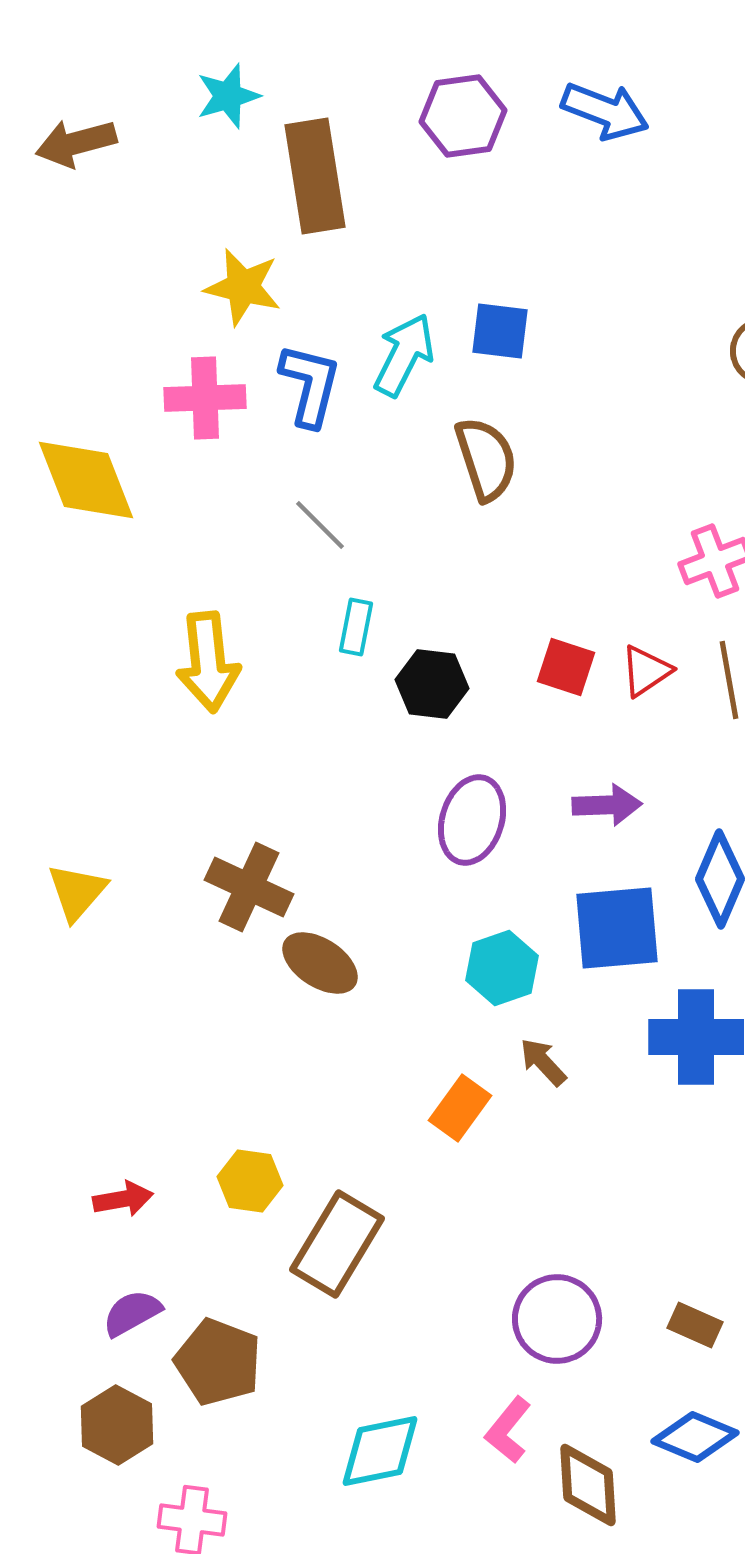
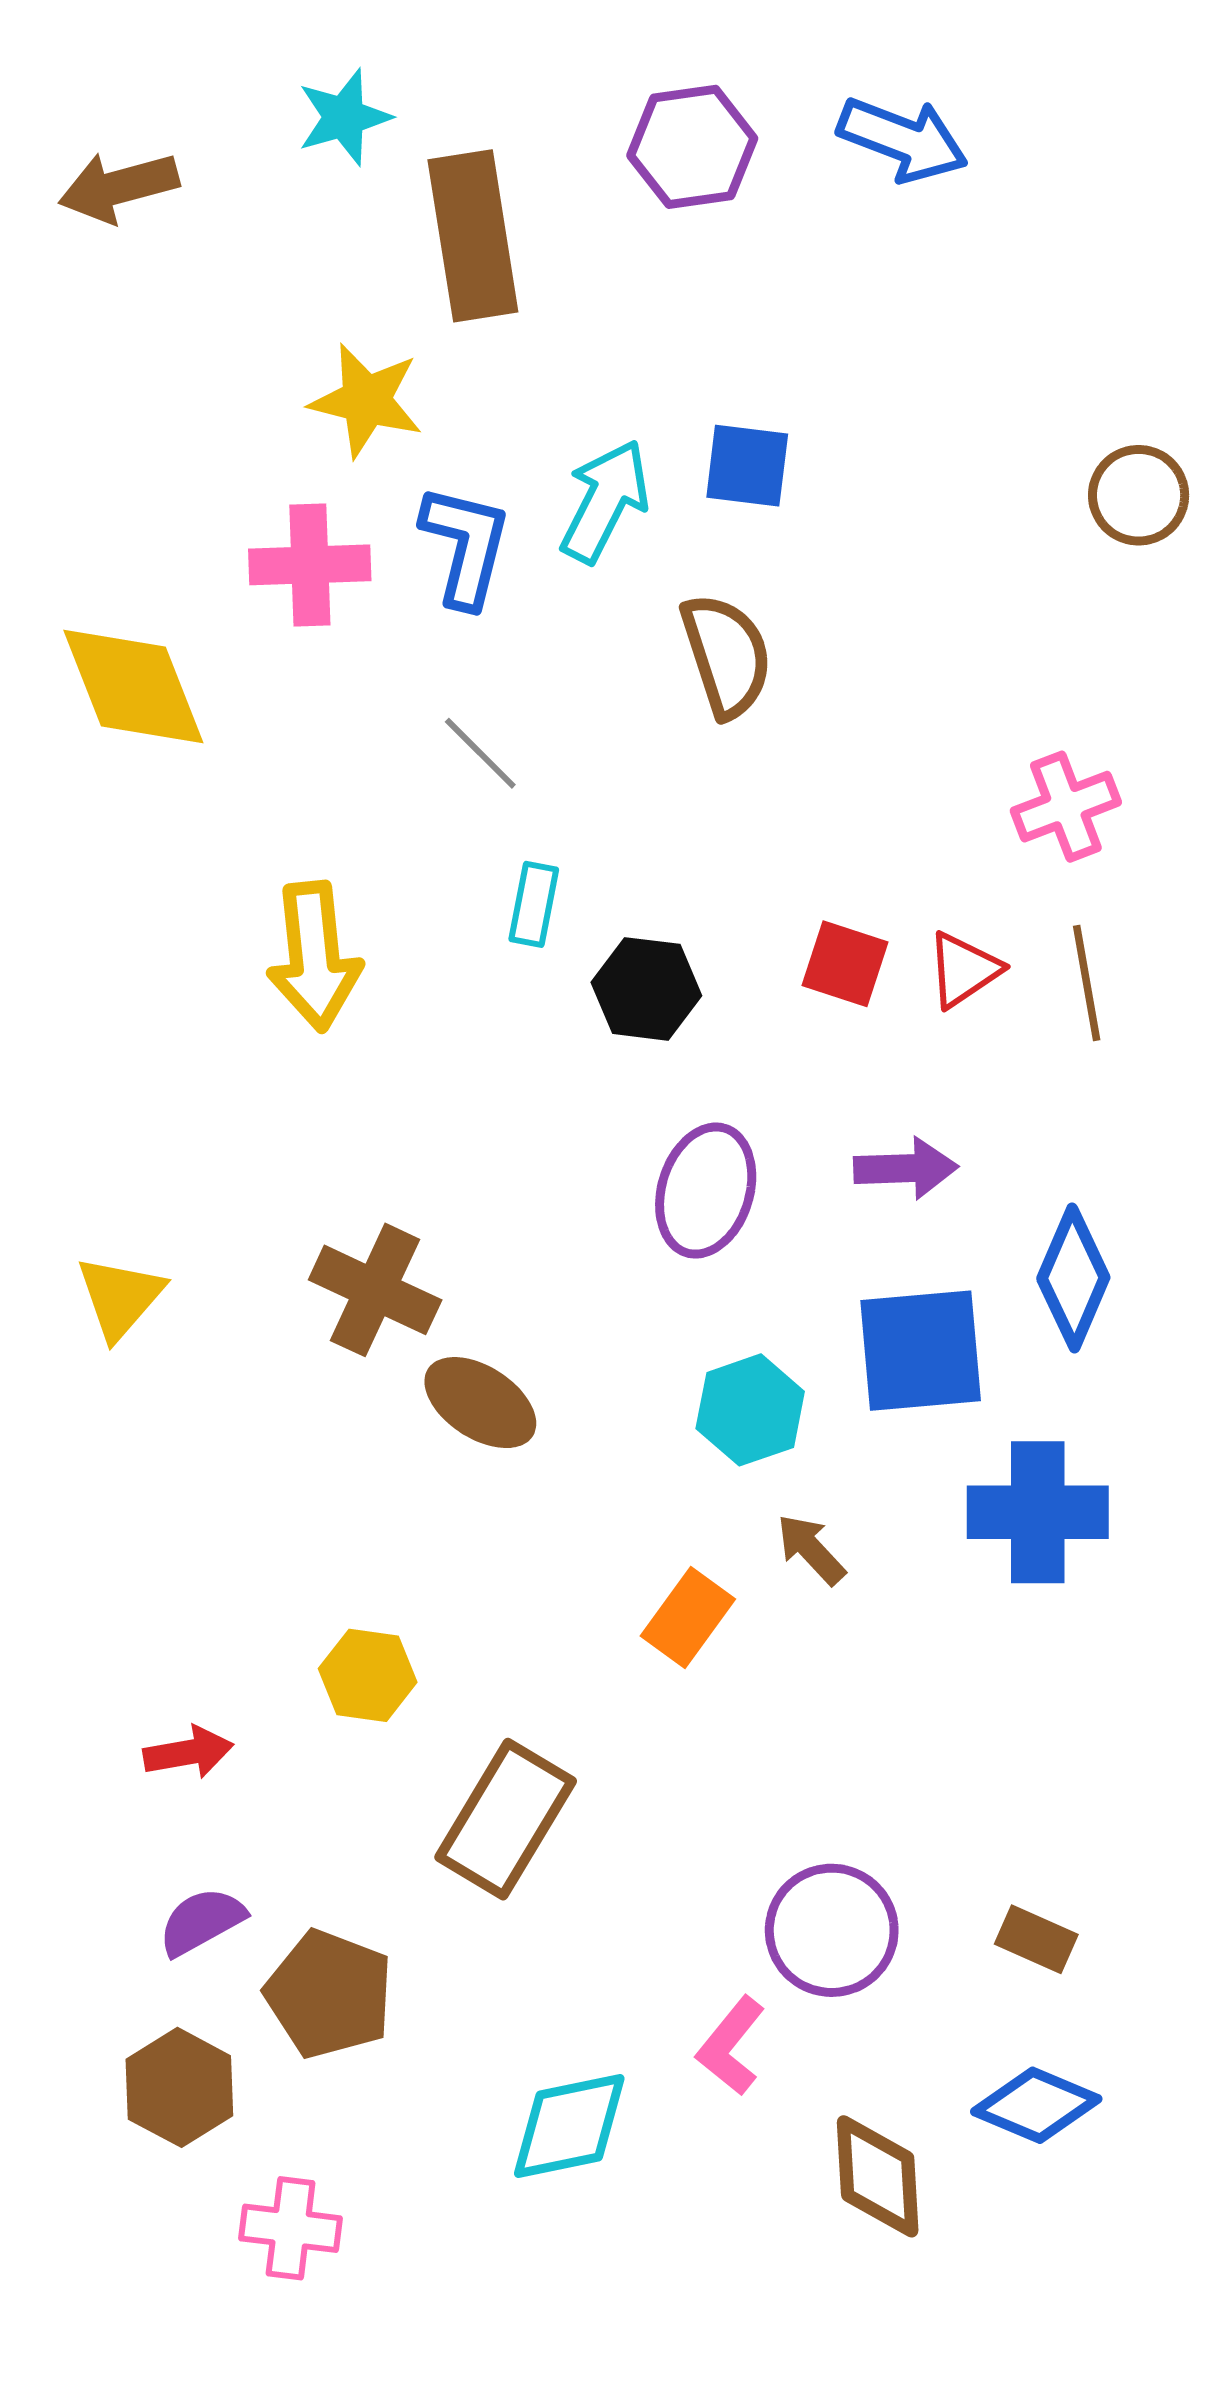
yellow hexagon: (250, 1181) -> (368, 1675), moved
pink L-shape: (508, 1430) -> (731, 2046), moved

